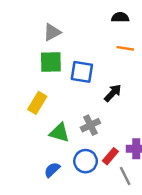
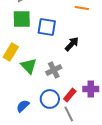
green triangle: (59, 133) -> (29, 66), moved, turned 30
gray line: (125, 176) -> (69, 114), moved

